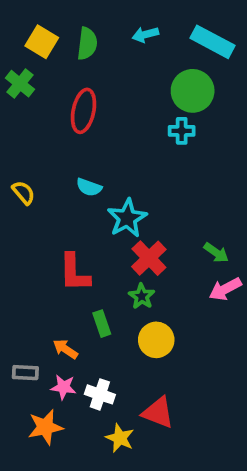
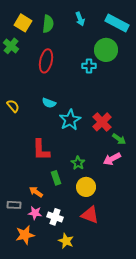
cyan arrow: (145, 35) -> (80, 19), turned -96
cyan cross: (182, 131) -> (89, 66), moved
red cross: (149, 258) -> (102, 122), moved
pink arrow: (225, 289) -> (112, 159), moved
red triangle: (158, 413) -> (90, 215), moved

